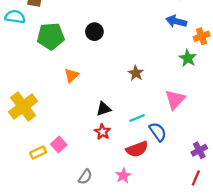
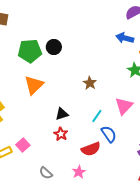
green pentagon: (51, 36) -> (30, 51), moved
orange triangle: (71, 75) -> (34, 85), size x1.5
cyan line: (137, 118) -> (97, 116), moved, turned -32
gray semicircle: (85, 177) -> (46, 173), turned 96

